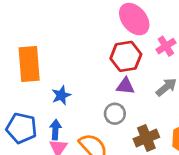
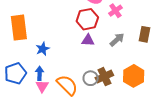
gray circle: (115, 114) -> (91, 78), moved
blue pentagon: (21, 128) -> (15, 73), turned -30

